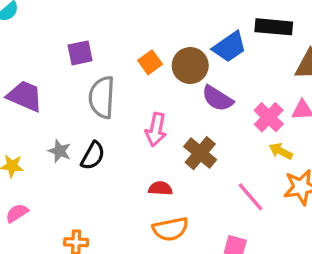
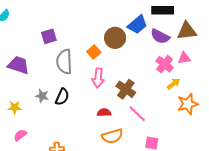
orange square: (150, 62) -> (94, 52), moved
purple semicircle: (217, 98) -> (160, 36), moved
yellow arrow: (281, 151) -> (174, 84), turned 120
pink line: (251, 197) -> (137, 114), moved

